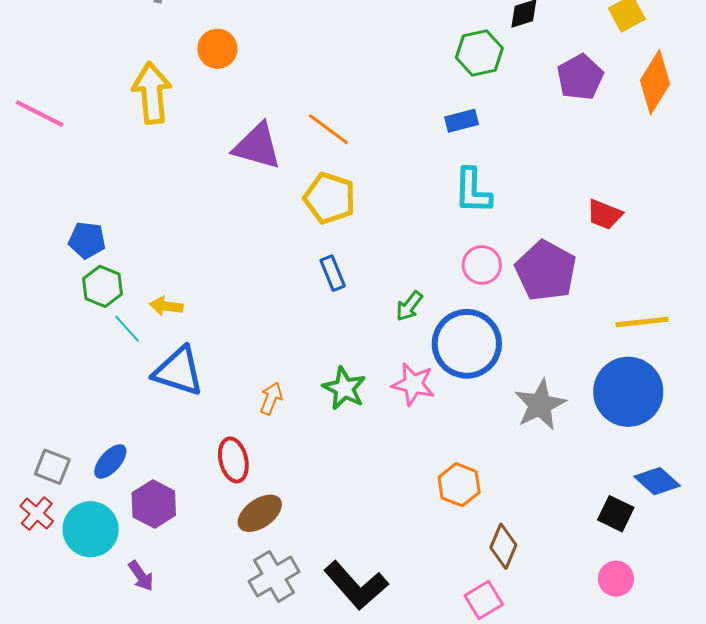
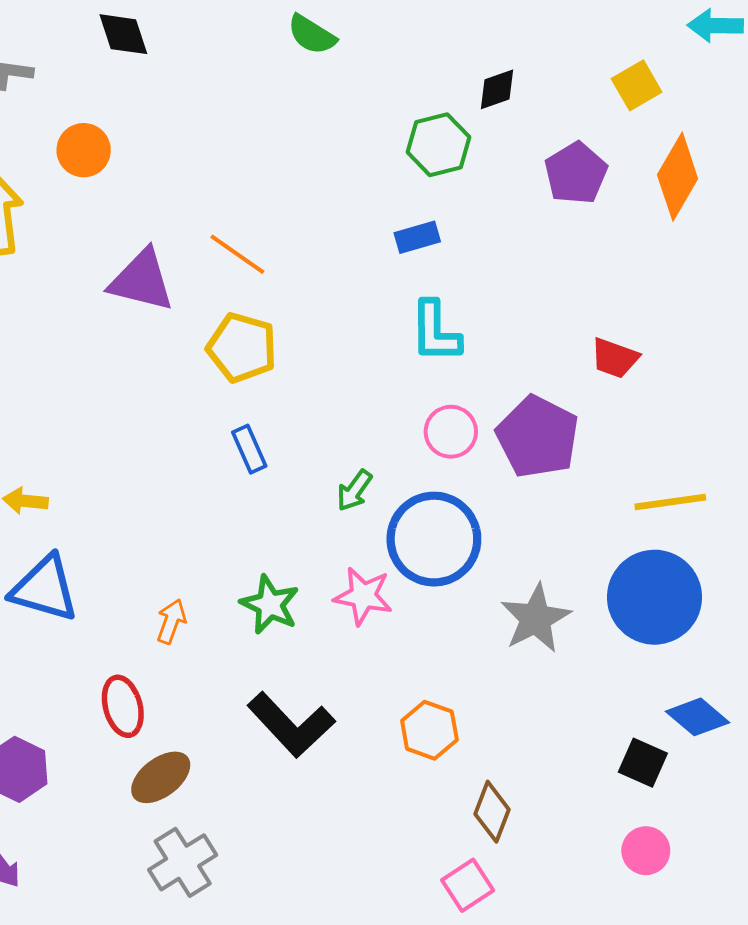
black L-shape: (356, 585) -> (291, 725), moved

